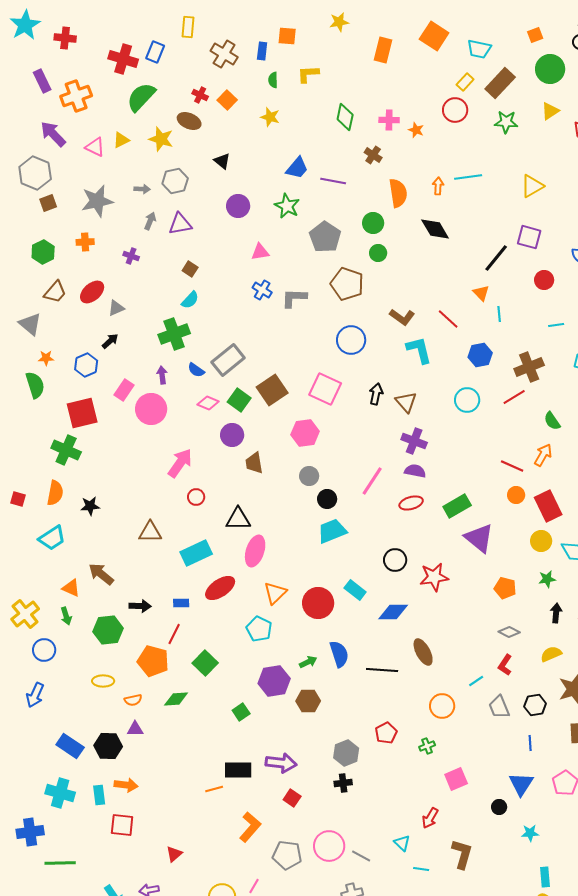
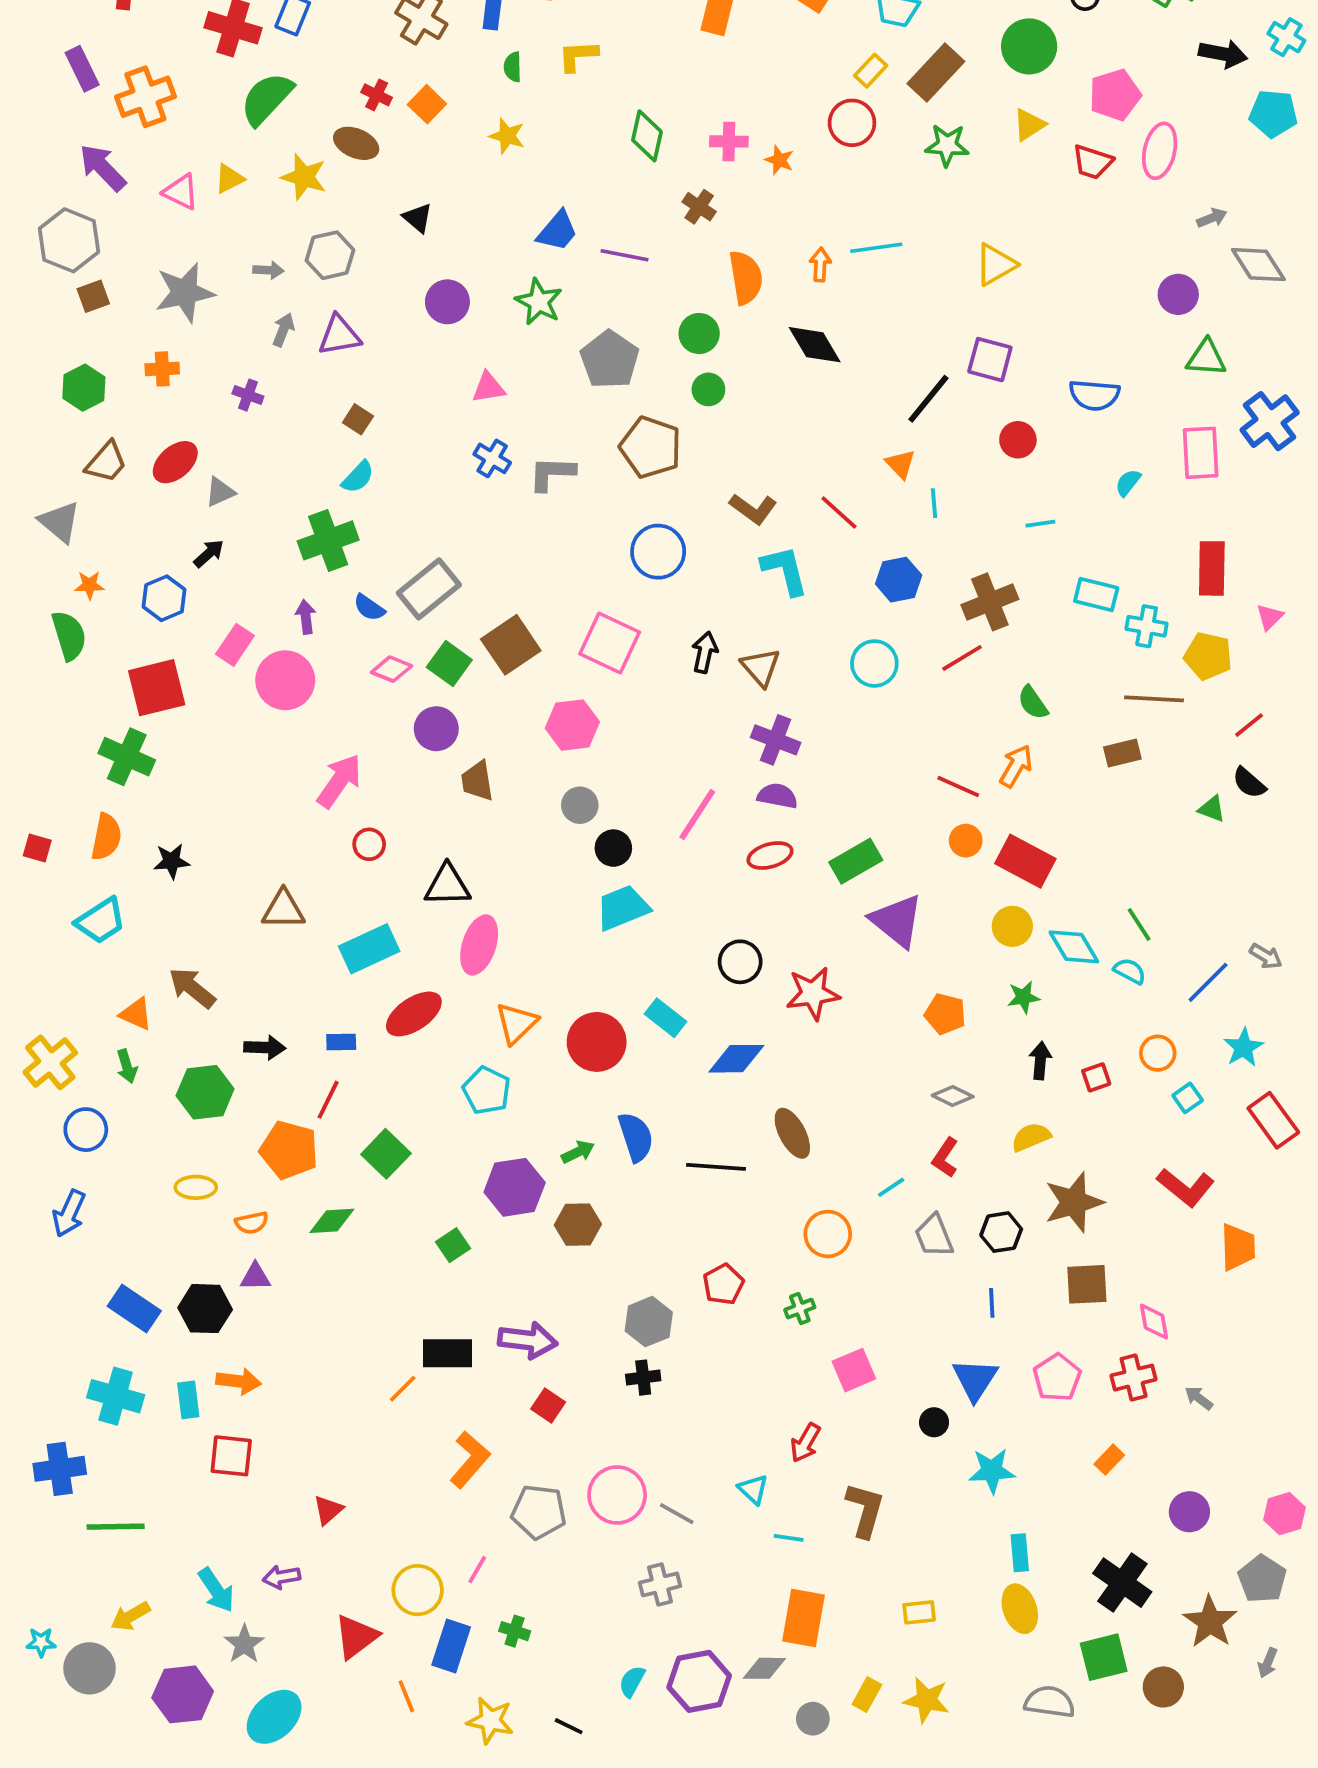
red rectangle: (548, 506) -> (1025, 861), turned -36
orange line: (214, 789) -> (403, 1389), turned -30
cyan star: (530, 833) -> (992, 1471), size x1.4

